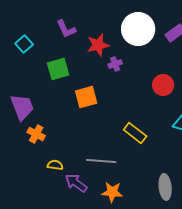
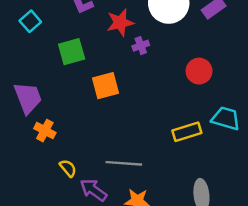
yellow rectangle: (135, 133) -> (187, 132), moved, turned -55
yellow semicircle: (55, 165) -> (68, 168), turned 42

